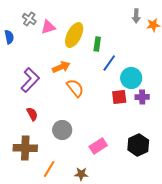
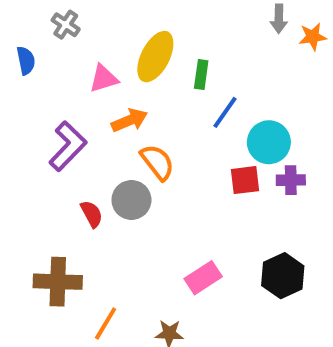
pink triangle: (48, 27) -> (104, 79), moved
red semicircle: (32, 114) -> (92, 214), moved
gray circle: (62, 130) -> (131, 200), moved

